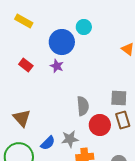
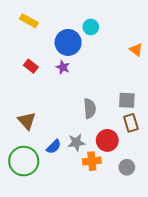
red circle: (100, 125) -> (107, 140), moved

